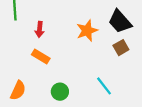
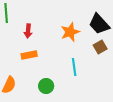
orange rectangle: (41, 57) -> (29, 55), turned -42
cyan line: (104, 86) -> (74, 67), moved, turned 30

